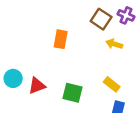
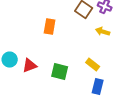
yellow arrow: (114, 44) -> (103, 32), moved

